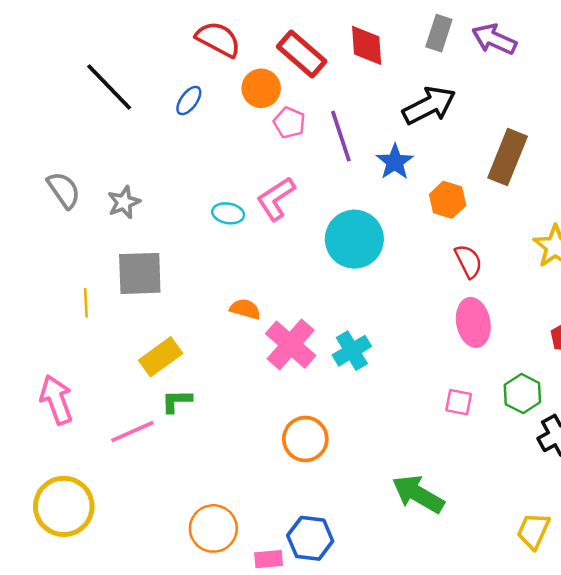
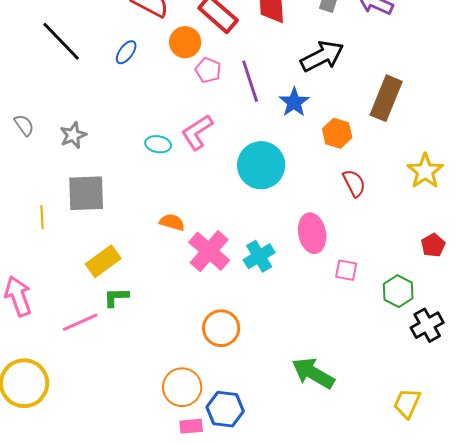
gray semicircle: (64, 190) -> (24, 125), size x0.7
pink ellipse: (473, 322) -> (312, 233), moved
pink square: (459, 402) -> (346, 270), moved
orange circle: (213, 528) -> (182, 387), moved

